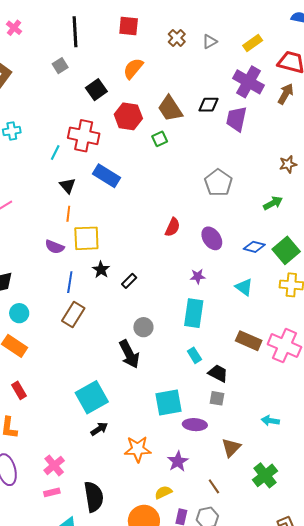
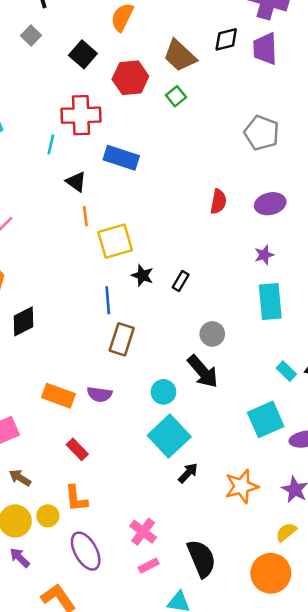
purple ellipse: (212, 238) -> (270, 204), turned -55
purple semicircle: (55, 247) -> (99, 394), moved
cyan circle: (19, 313) -> (163, 392), moved
cyan rectangle: (194, 355) -> (286, 371), moved

